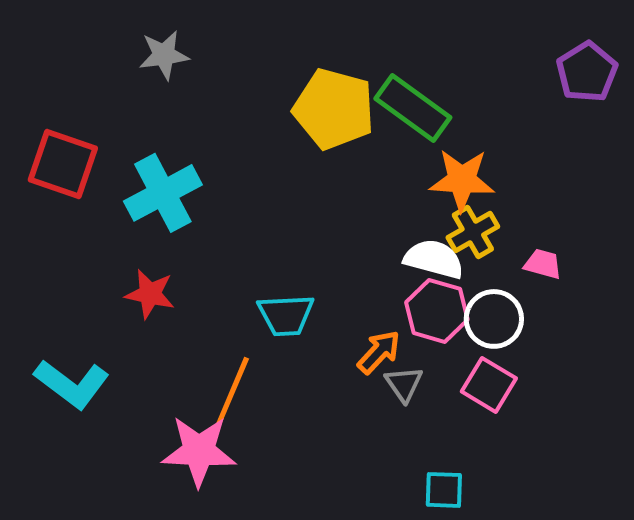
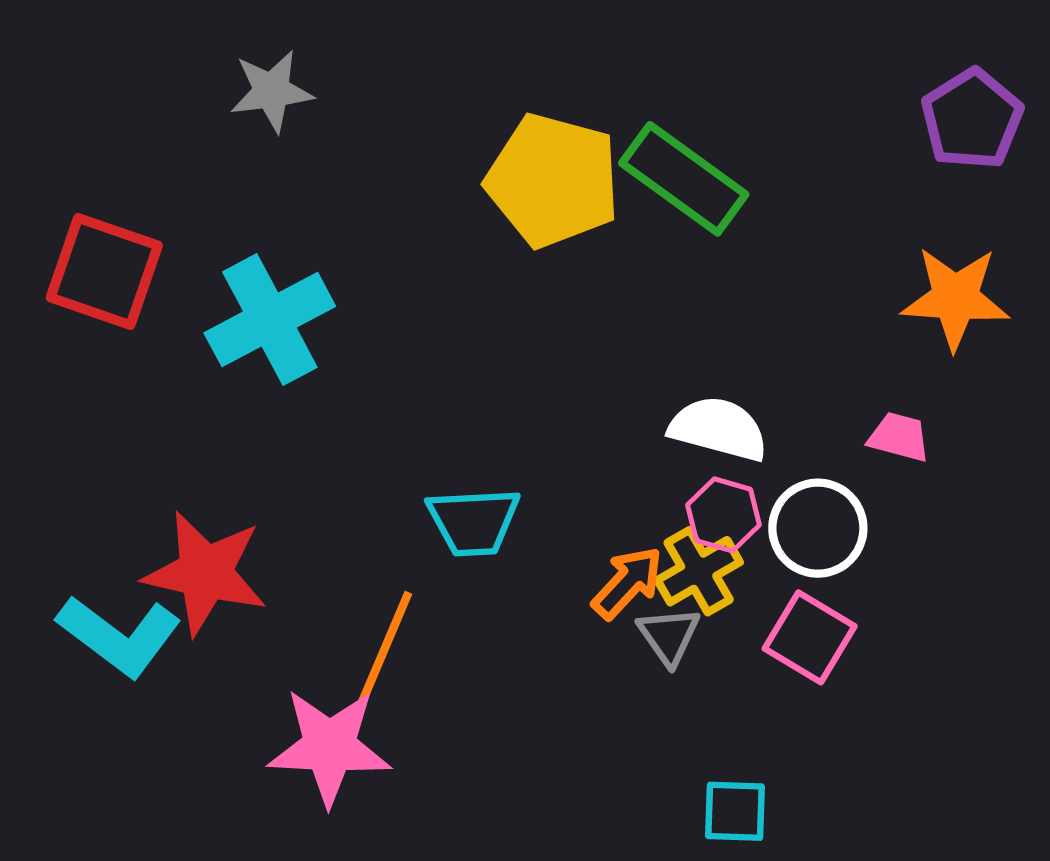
orange star: (462, 180) -> (955, 298), moved
yellow cross: (473, 232) -> (699, 571), moved
red star: (150, 294) -> (205, 573), moved, size x1.5
pink hexagon: (437, 311) -> (723, 515), size x0.7

